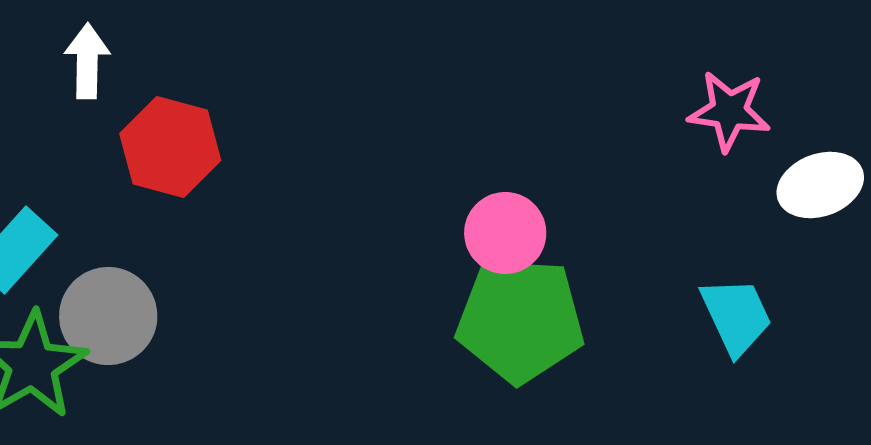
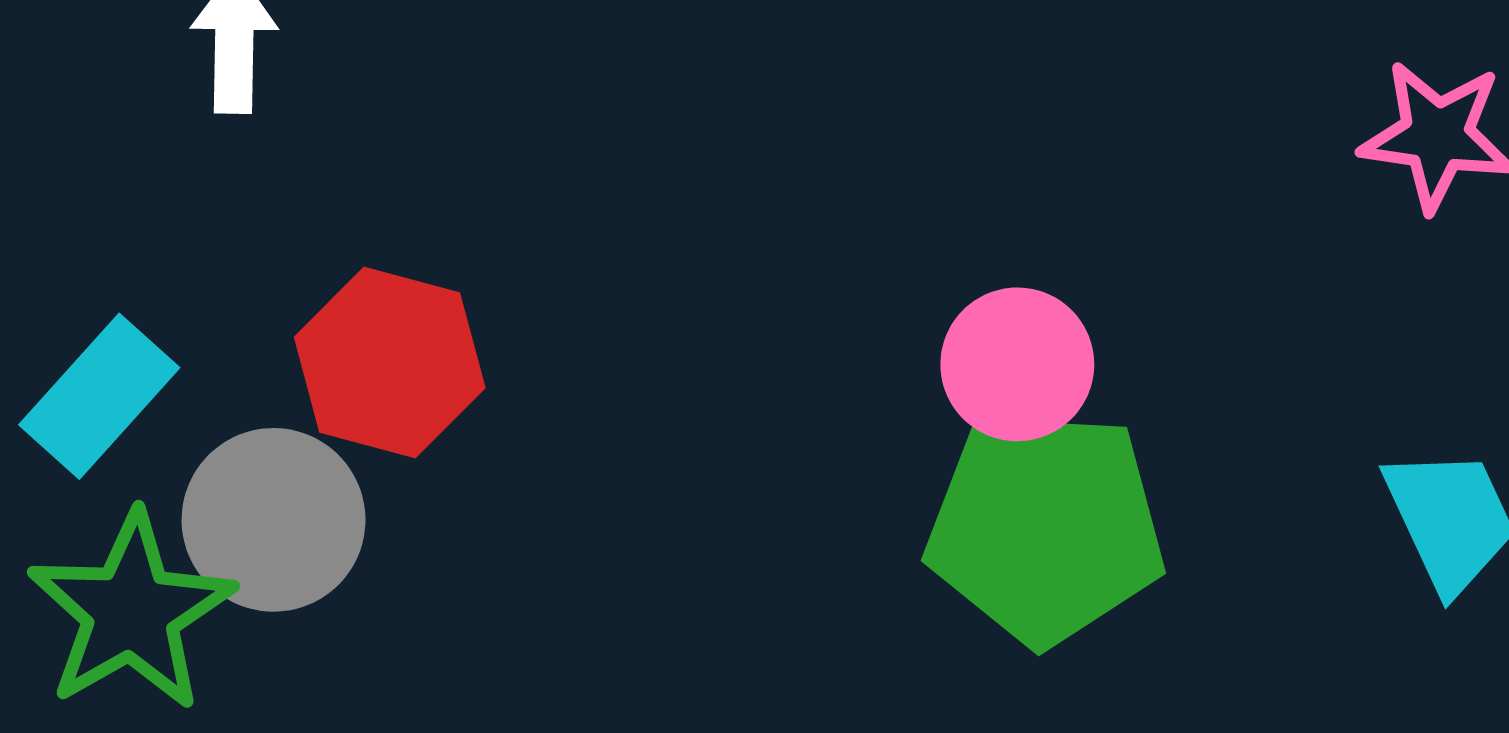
red hexagon: (170, 147) -> (390, 362), moved

